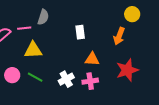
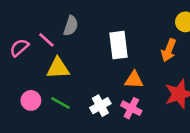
pink line: (24, 28) -> (46, 40), turned 48
white rectangle: (80, 32) -> (118, 45), size x1.5
pink cross: (90, 81) -> (131, 108), turned 35

